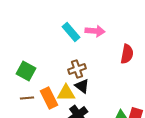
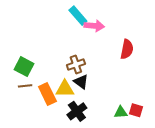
cyan rectangle: (71, 32) -> (78, 16), moved
brown line: (27, 98) -> (25, 86), moved

